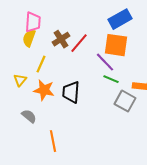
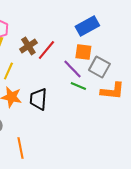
orange square: (116, 45) -> (83, 52), size x0.7
gray square: (125, 101) -> (99, 67), moved

